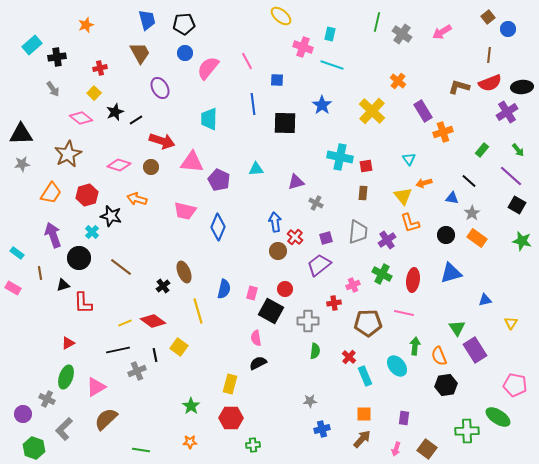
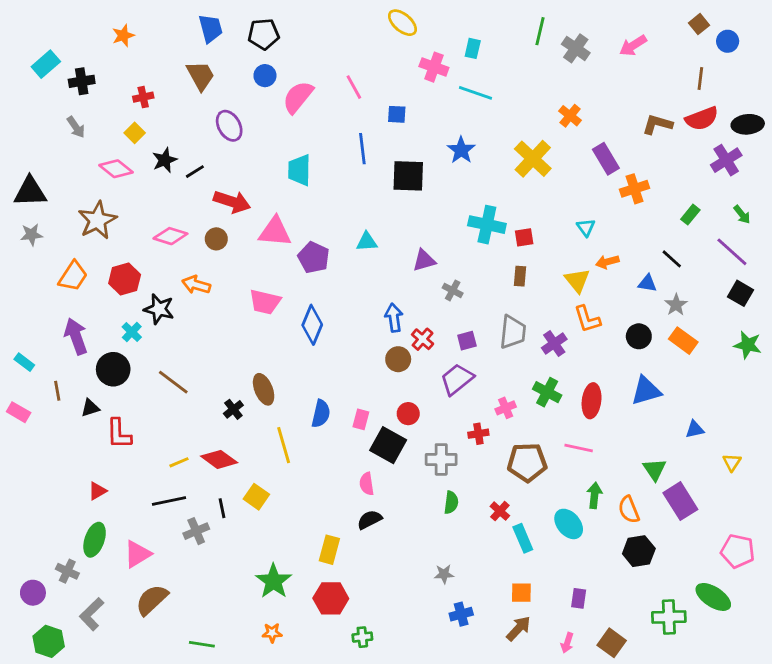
green star: (191, 406) -> (274, 581), size x1.4

